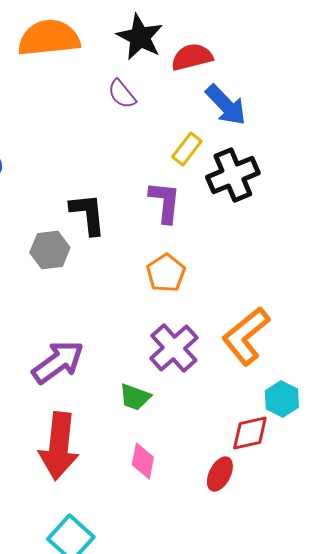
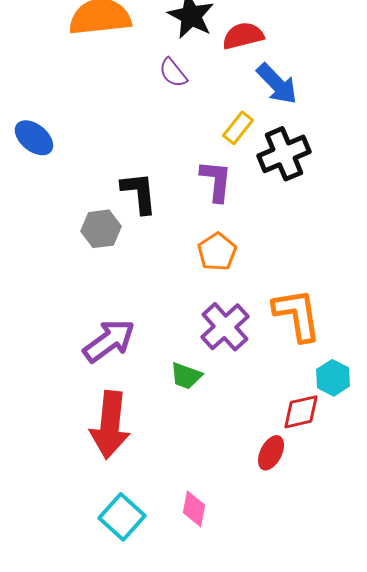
orange L-shape: (246, 336) -> (297, 315), turned 120
pink diamond: (143, 461) -> (194, 509), moved

